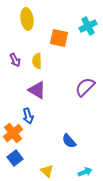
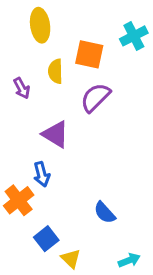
yellow semicircle: (37, 61) -> (55, 71), moved
purple semicircle: (85, 87) -> (95, 97), moved
blue square: (15, 158) -> (46, 239), moved

